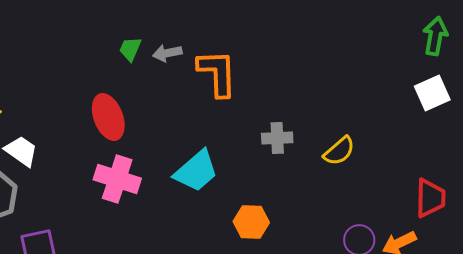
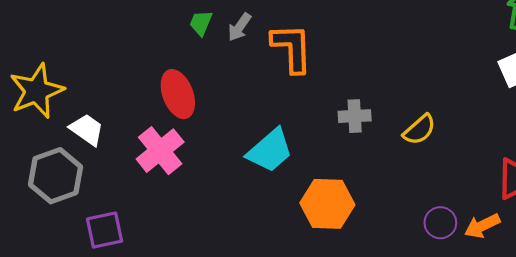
gray arrow: (167, 53) -> (240, 27), turned -44
pink cross: (117, 179) -> (160, 151), moved, turned 33
orange hexagon: (251, 222) -> (327, 204), size x1.4

